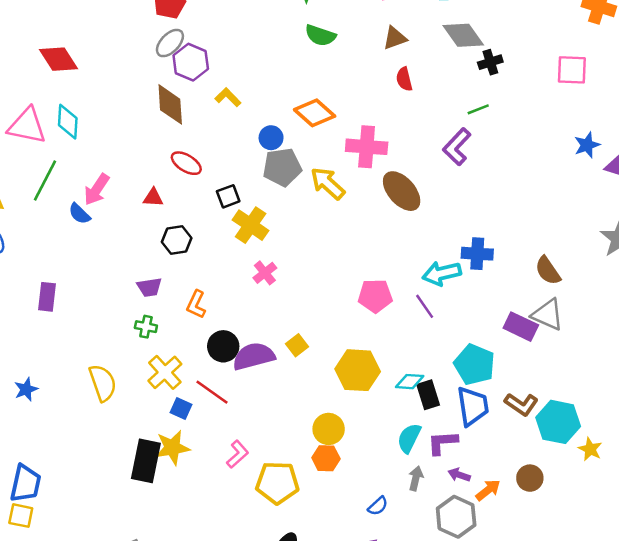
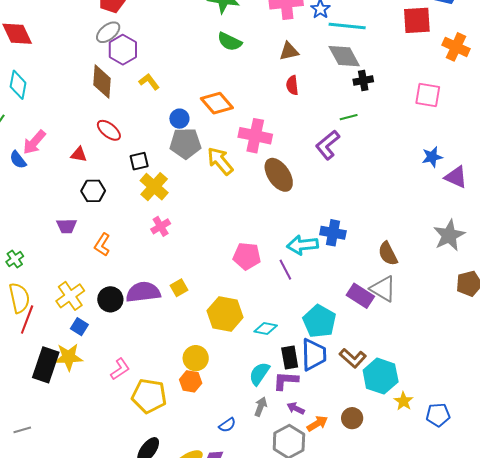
green cross: (146, 327) -> (15, 259), moved, turned 36
black circle: (223, 346) -> (110, 299), moved
red line: (212, 392) -> (27, 320), moved, turned 68
black rectangle: (428, 395) -> (290, 358), moved

